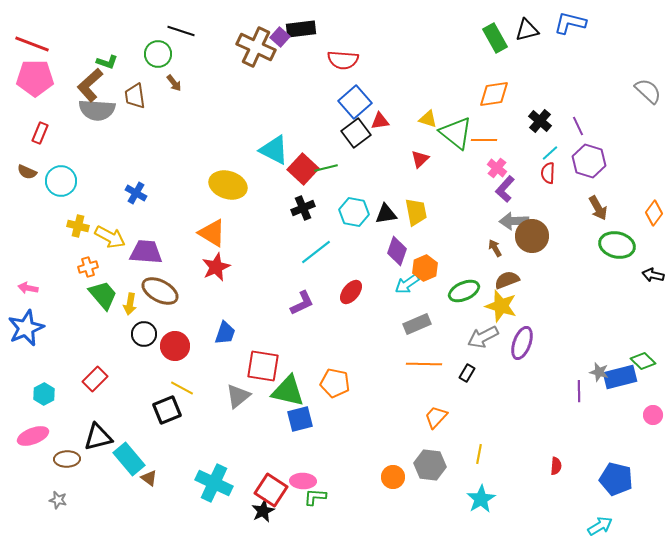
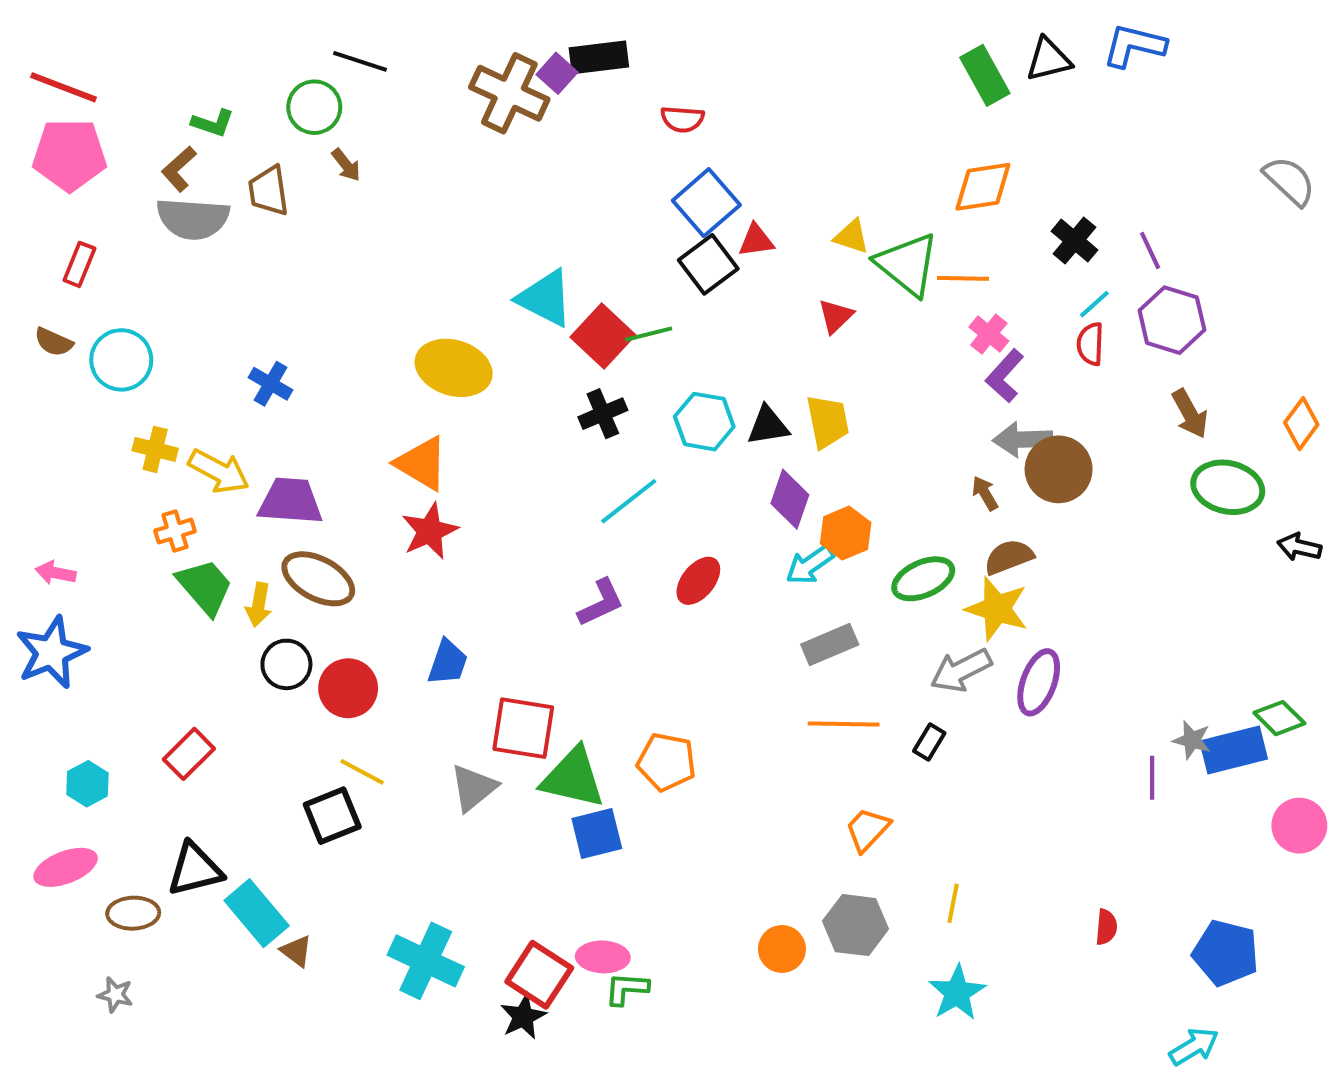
red semicircle: (343, 60) -> (682, 119), size x0.7
brown L-shape: (90, 85) -> (179, 169), size x0.7
pink circle: (653, 415) -> (1299, 826), size x1.4

